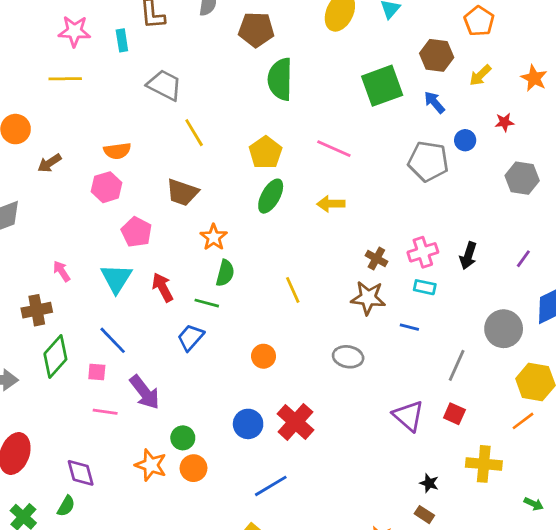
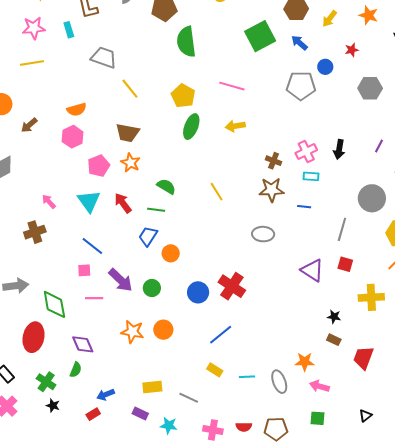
pink pentagon: (137, 232) -> (99, 166), turned 30
orange star: (214, 237) -> (130, 163), moved
green semicircle: (225, 273) -> (166, 186), turned -66
orange circle: (264, 356) -> (171, 253), moved
green diamond: (55, 357) -> (54, 304), moved, turned -44
green circle: (183, 438) -> (152, 288), moved

